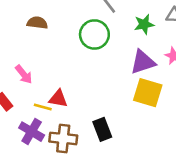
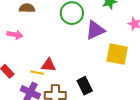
purple triangle: (143, 62) -> (95, 30), moved
pink arrow: (24, 74) -> (15, 35), moved, turned -35

